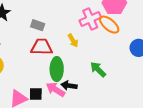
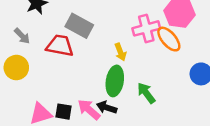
gray rectangle: (38, 25) -> (79, 26), size x1.5
red trapezoid: (42, 47) -> (60, 46), moved
green ellipse: (57, 69) -> (115, 81), moved

